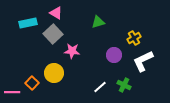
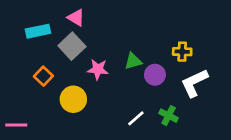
green triangle: (98, 22) -> (133, 61), moved
yellow cross: (134, 38) -> (182, 52), turned 32
orange square: (32, 83) -> (43, 76), moved

